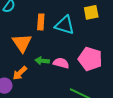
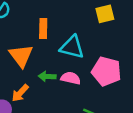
cyan triangle: (65, 25) -> (72, 47), moved

